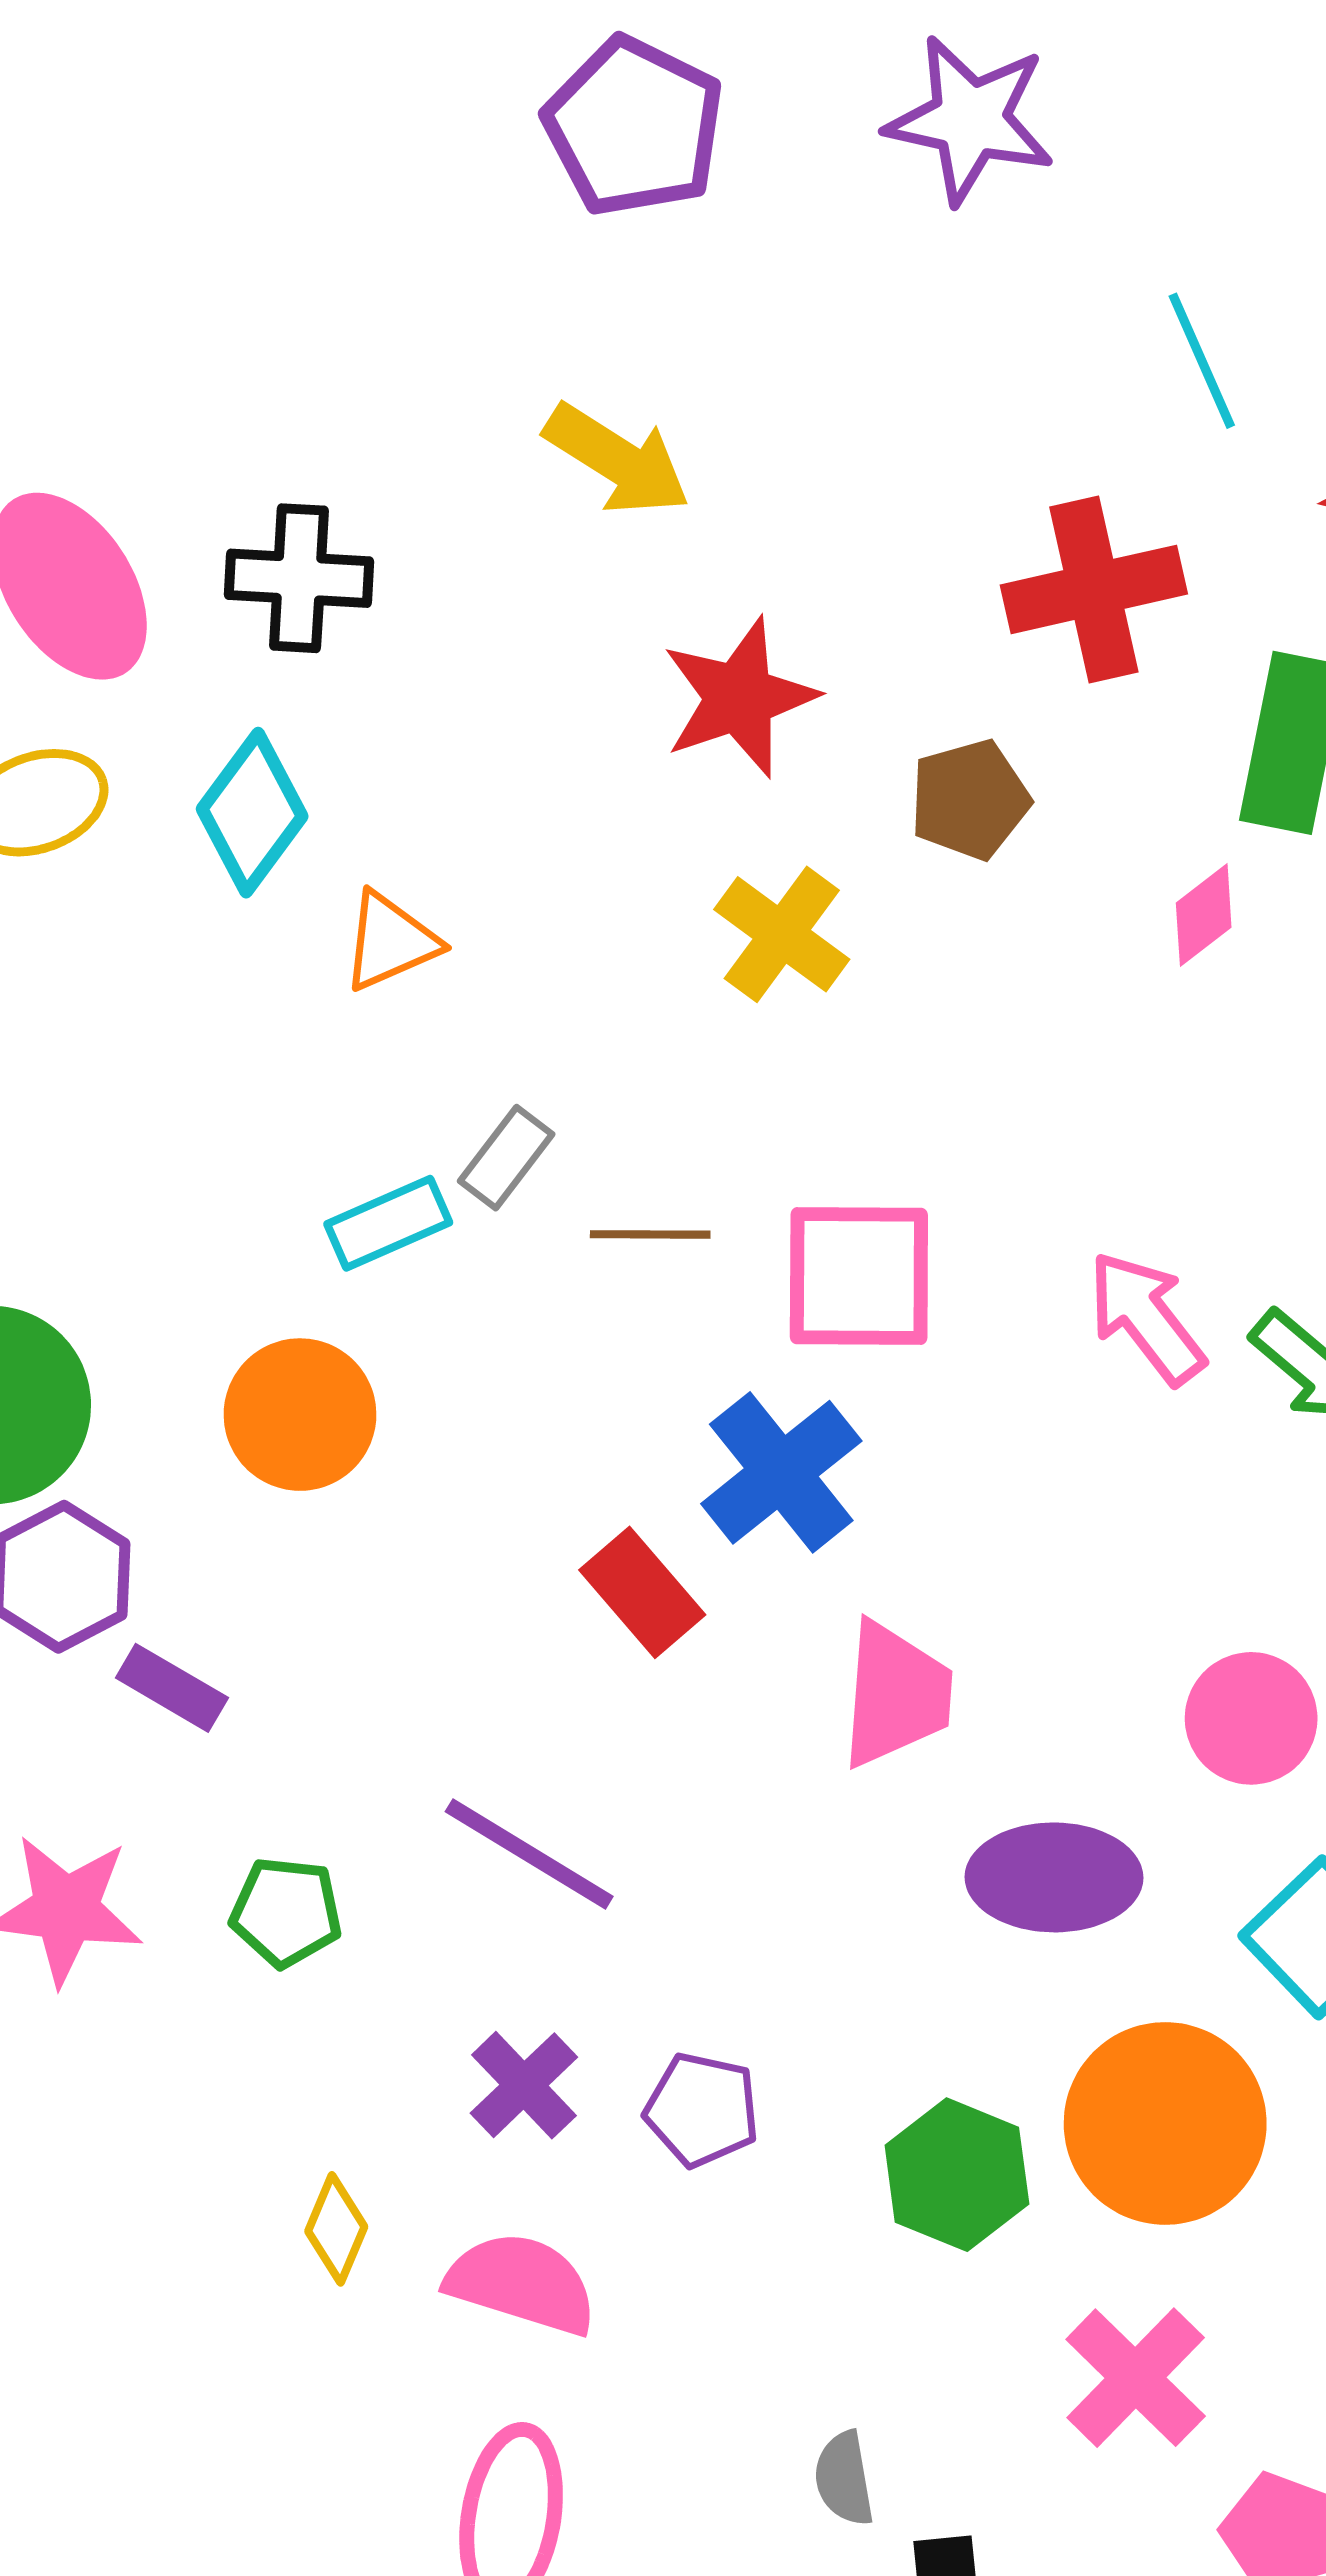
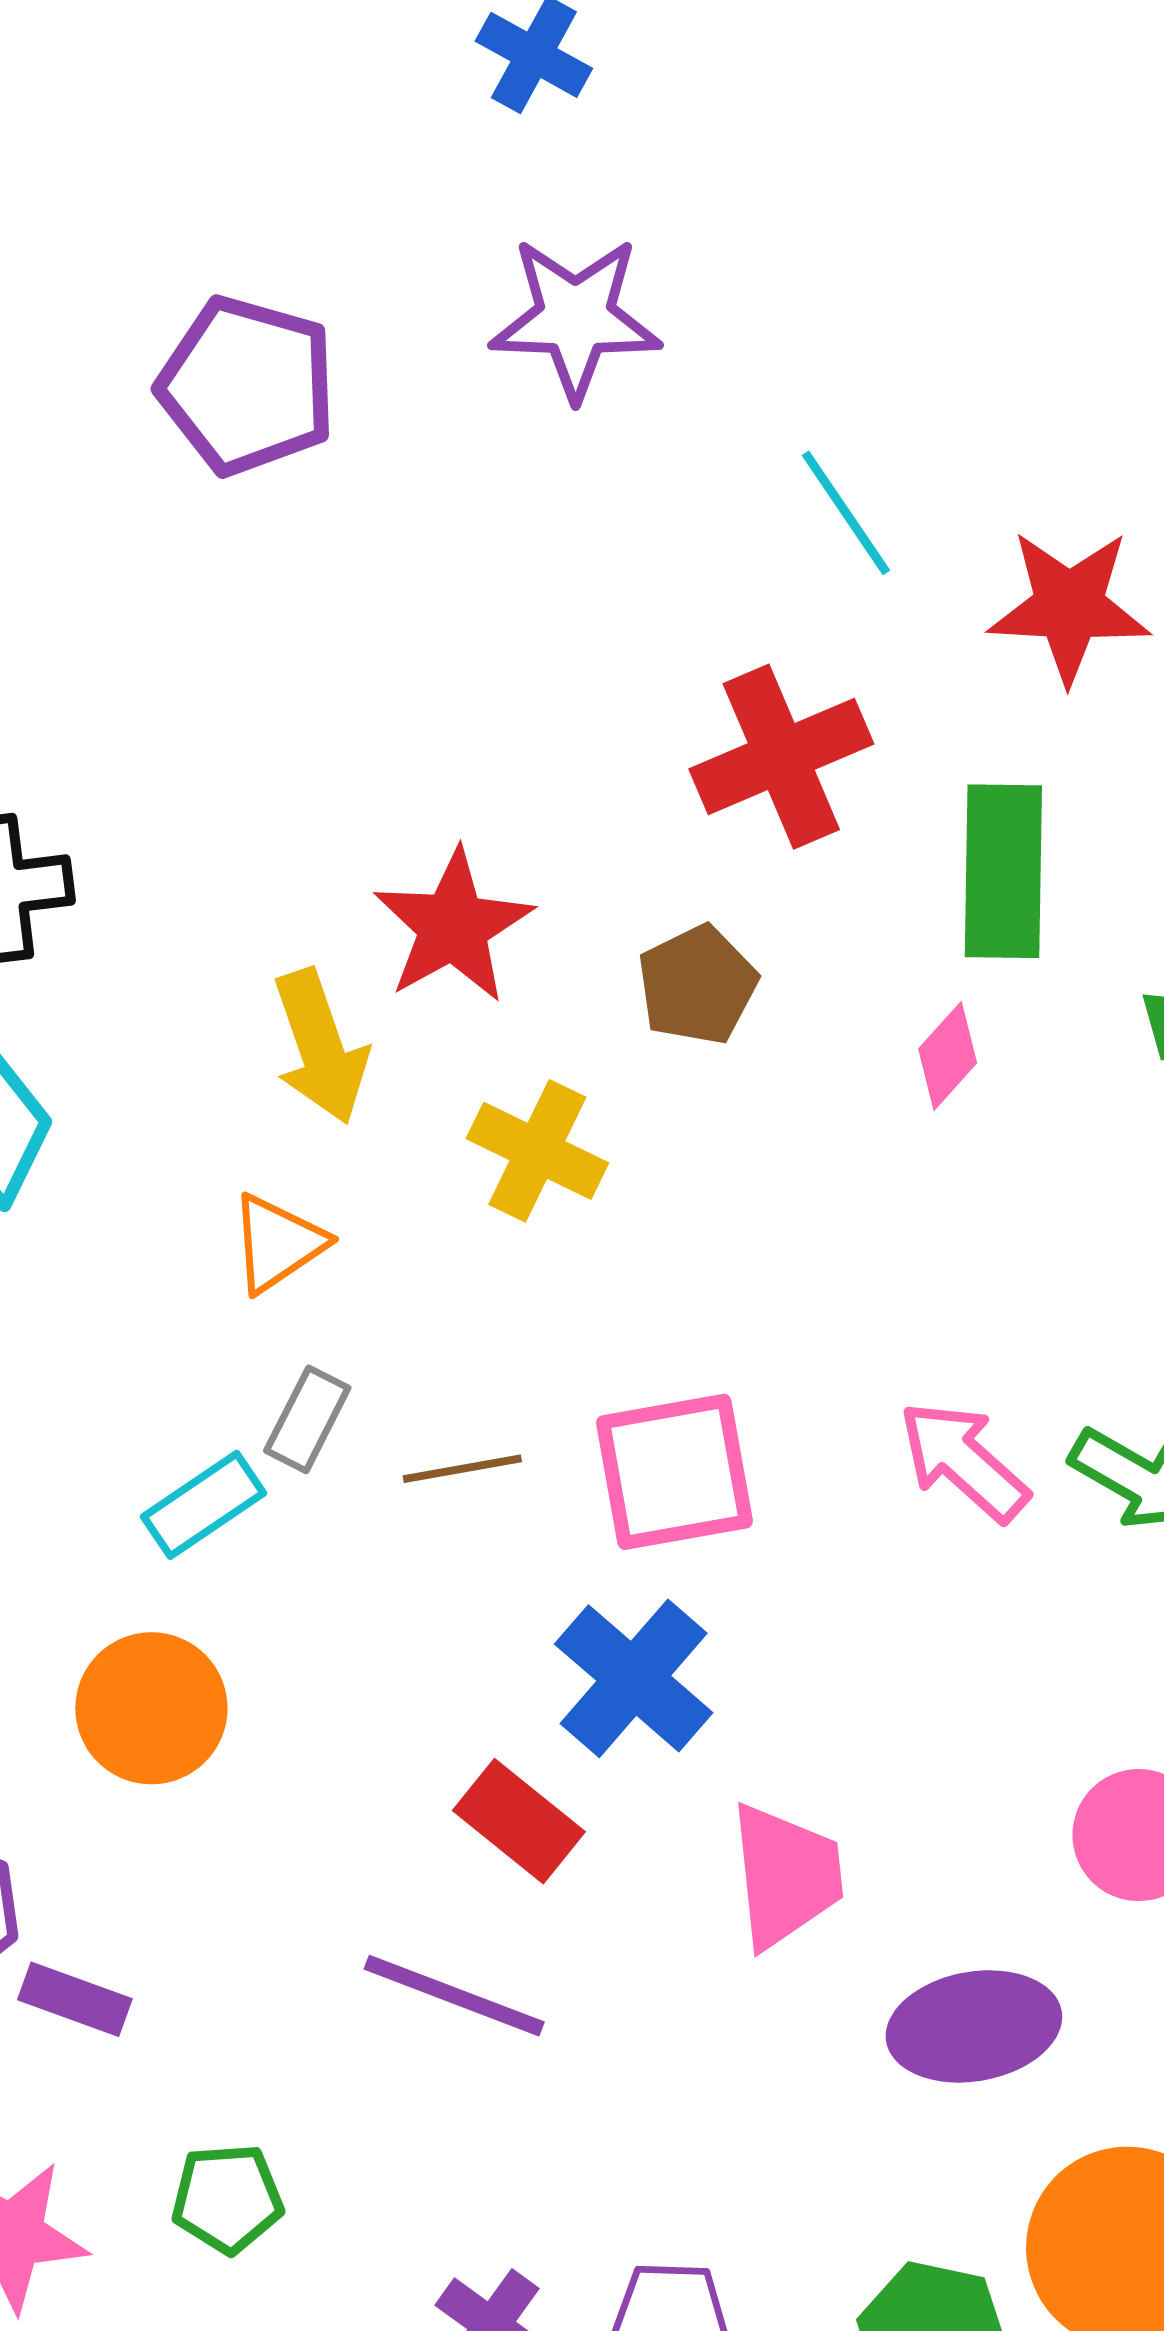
yellow arrow: (617, 460) -> (320, 1047), moved, turned 49
orange triangle: (390, 941) -> (278, 1243), moved
purple line: (529, 1854) -> (454, 1996), moved

